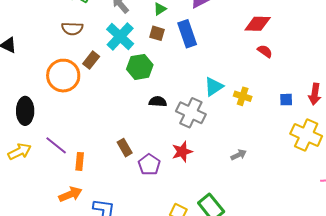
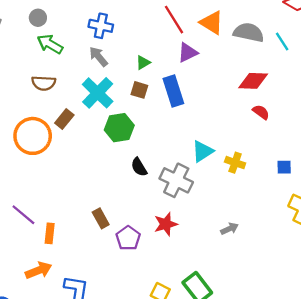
black semicircle: (158, 102) -> (139, 167), turned -126

